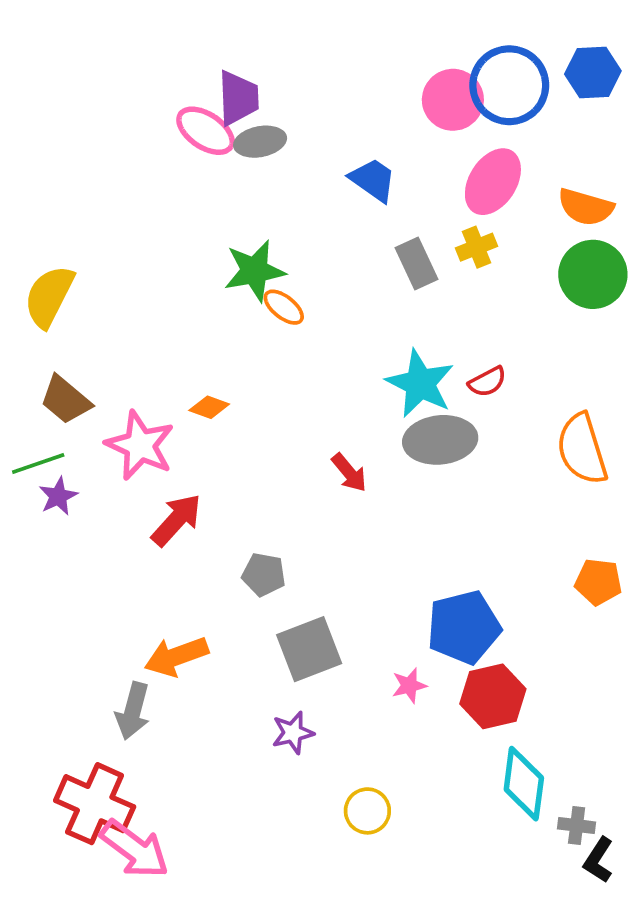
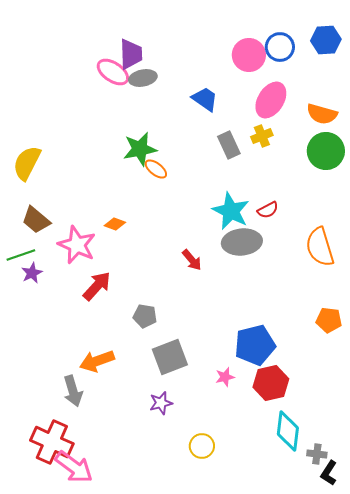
blue circle: (509, 85) -> (280, 47), size x0.7
gray arrow: (133, 711) -> (73, 391), turned -32

